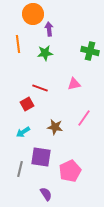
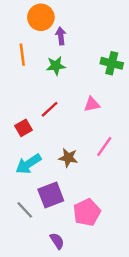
red line: (40, 88) -> (50, 109), turned -63
red square: (27, 104) -> (24, 128), moved
cyan arrow: (23, 132) -> (28, 164), size x1.5
purple square: (41, 157) -> (51, 195), turned -30
gray line: (20, 169) -> (25, 210), turned -56

